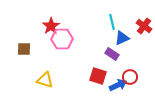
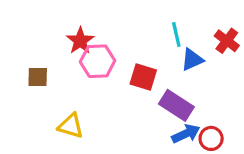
purple rectangle: (112, 54) -> (176, 105), moved, size x1.5
red square: (98, 76) -> (143, 77), moved
red circle: (130, 77) -> (211, 138), moved

